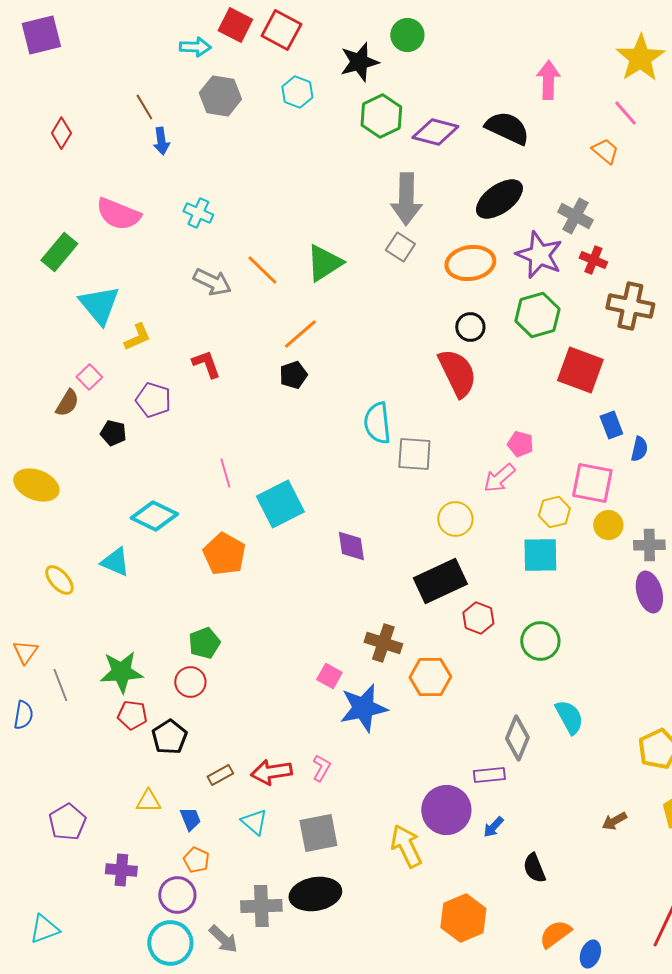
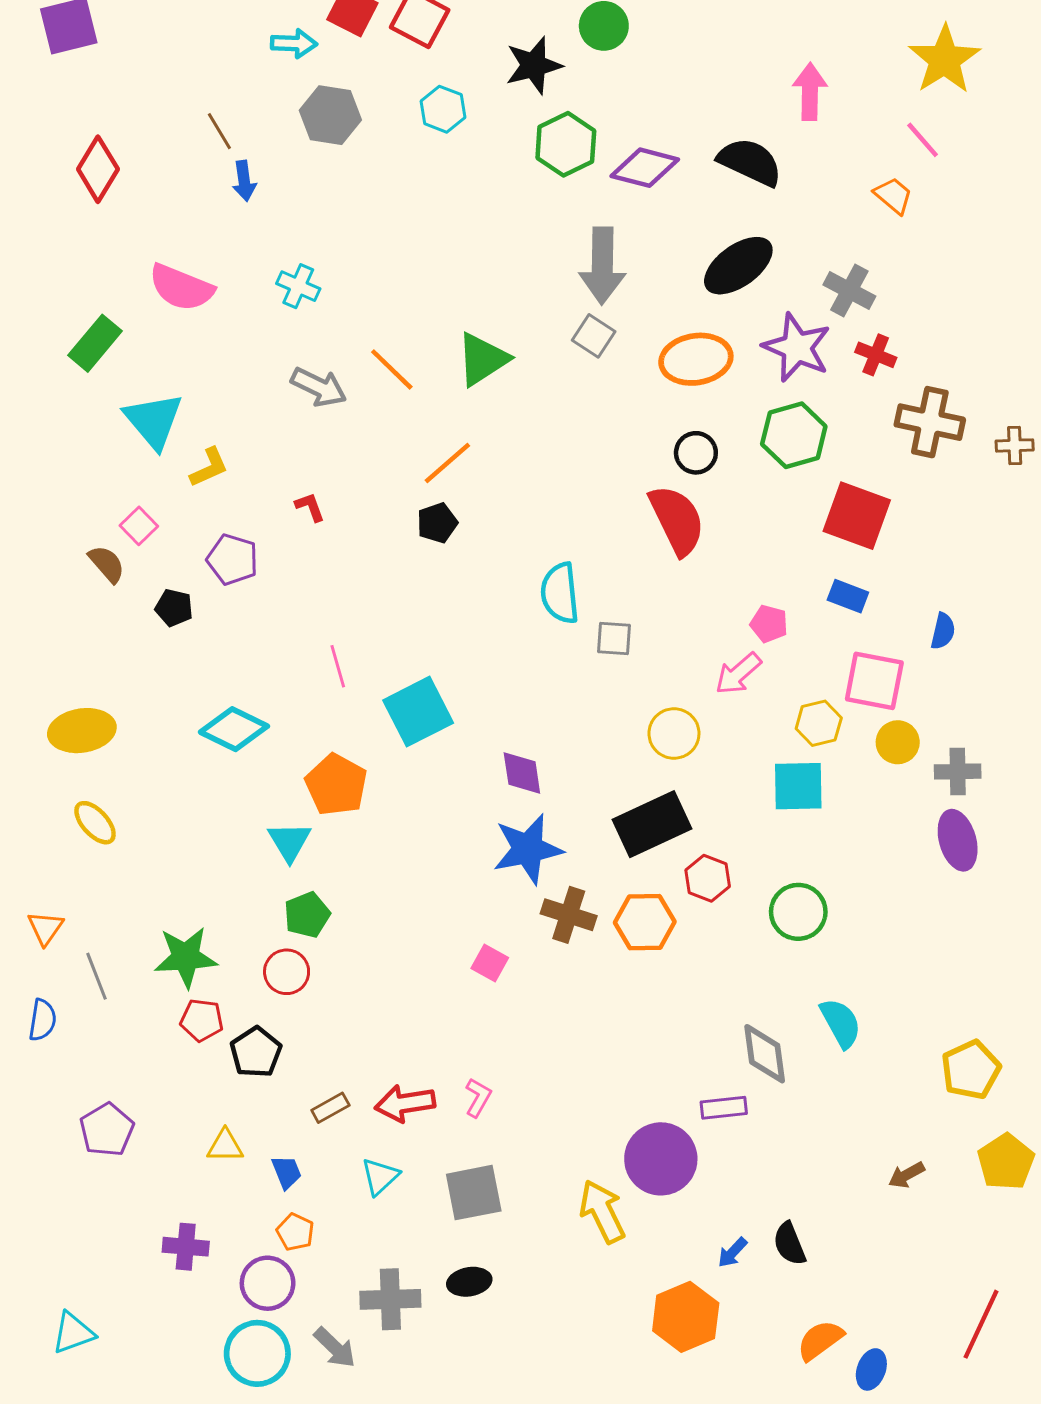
red diamond: (61, 133) -> (98, 169), size x1.4
red L-shape: (206, 364) -> (310, 507), size x0.7
brown semicircle: (67, 403) -> (107, 564), turned -72
blue rectangle: (611, 425) -> (848, 596), moved, turned -48
gray square: (414, 454) -> (614, 638), size x0.7
yellow ellipse: (36, 485) -> (82, 731), moved, turned -30
cyan triangle: (115, 562) -> (289, 842), moved, turned 36
orange hexagon: (430, 677) -> (645, 922), moved
blue star: (363, 708) -> (528, 849), moved
gray diamond: (517, 738) -> (765, 1054), turned -30
purple pentagon: (67, 822) -> (107, 1130), moved
cyan triangle: (254, 822) -> (380, 1176), turned 36
blue arrow: (493, 827) -> (732, 1253), moved
black ellipse: (315, 894) -> (469, 1282), size x0.6

